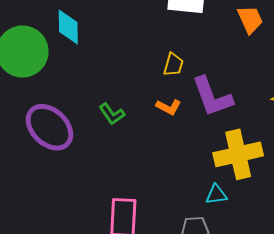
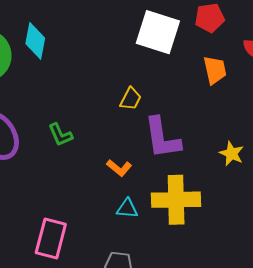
orange L-shape: (169, 107) -> (119, 168), moved
cyan triangle: (216, 195) -> (127, 209), moved

